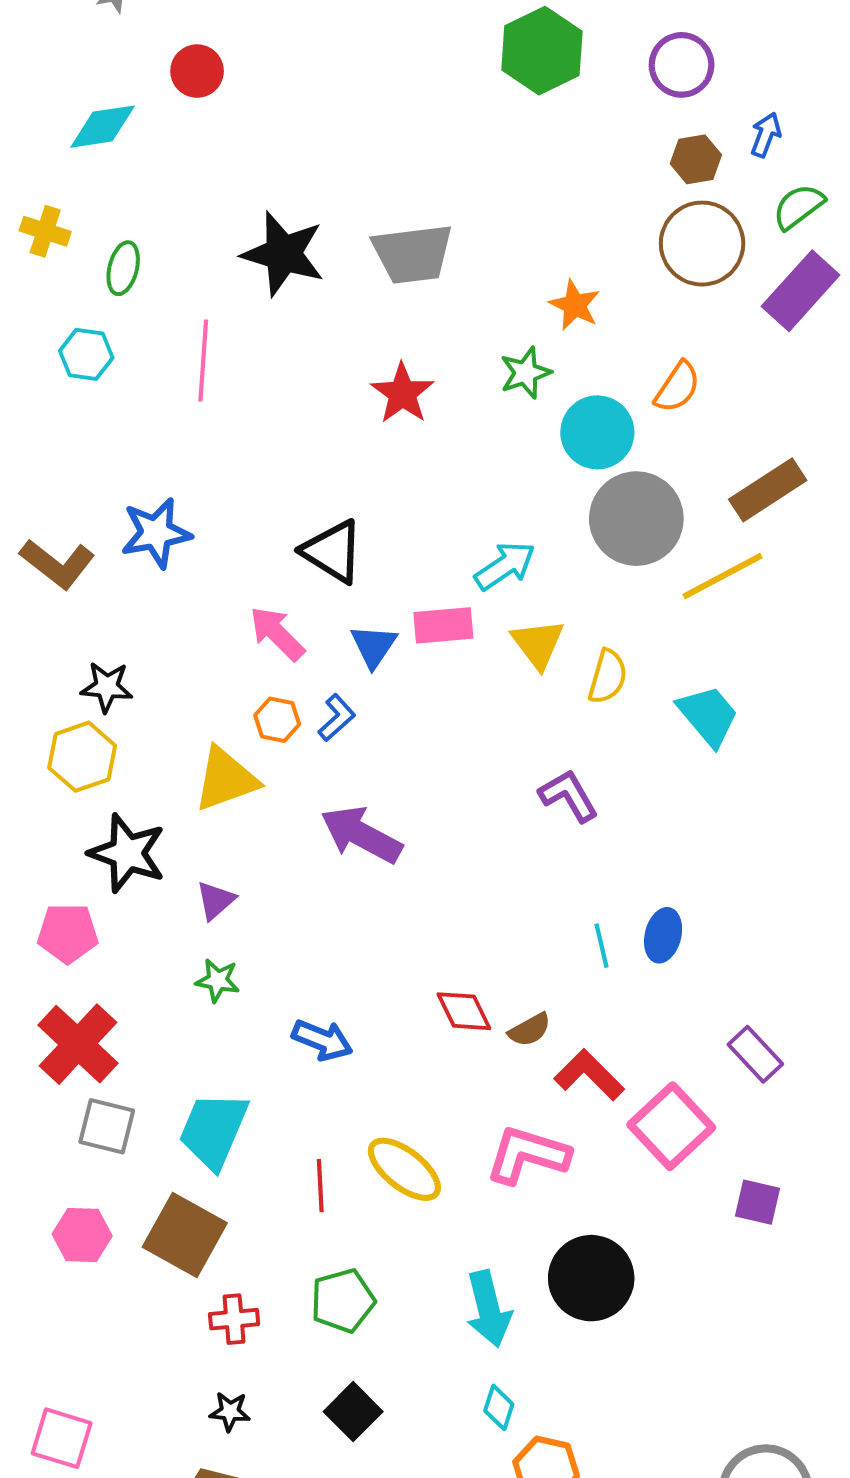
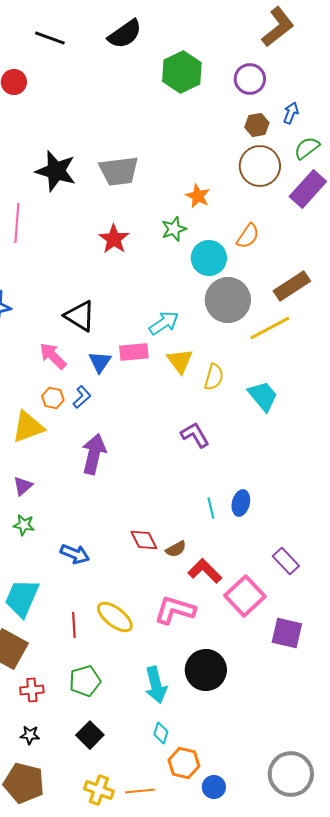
purple arrow: (361, 835) -> (94, 454), turned 75
purple square: (757, 1202) -> (287, 633), size x1.4

